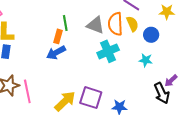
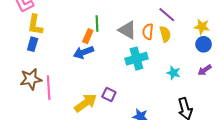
orange semicircle: (115, 24) -> (148, 32), size x0.7
blue circle: (151, 35) -> (204, 44), moved
purple arrow: (171, 81) -> (205, 70), moved
purple square: (91, 98) -> (109, 94), moved, size x0.6

